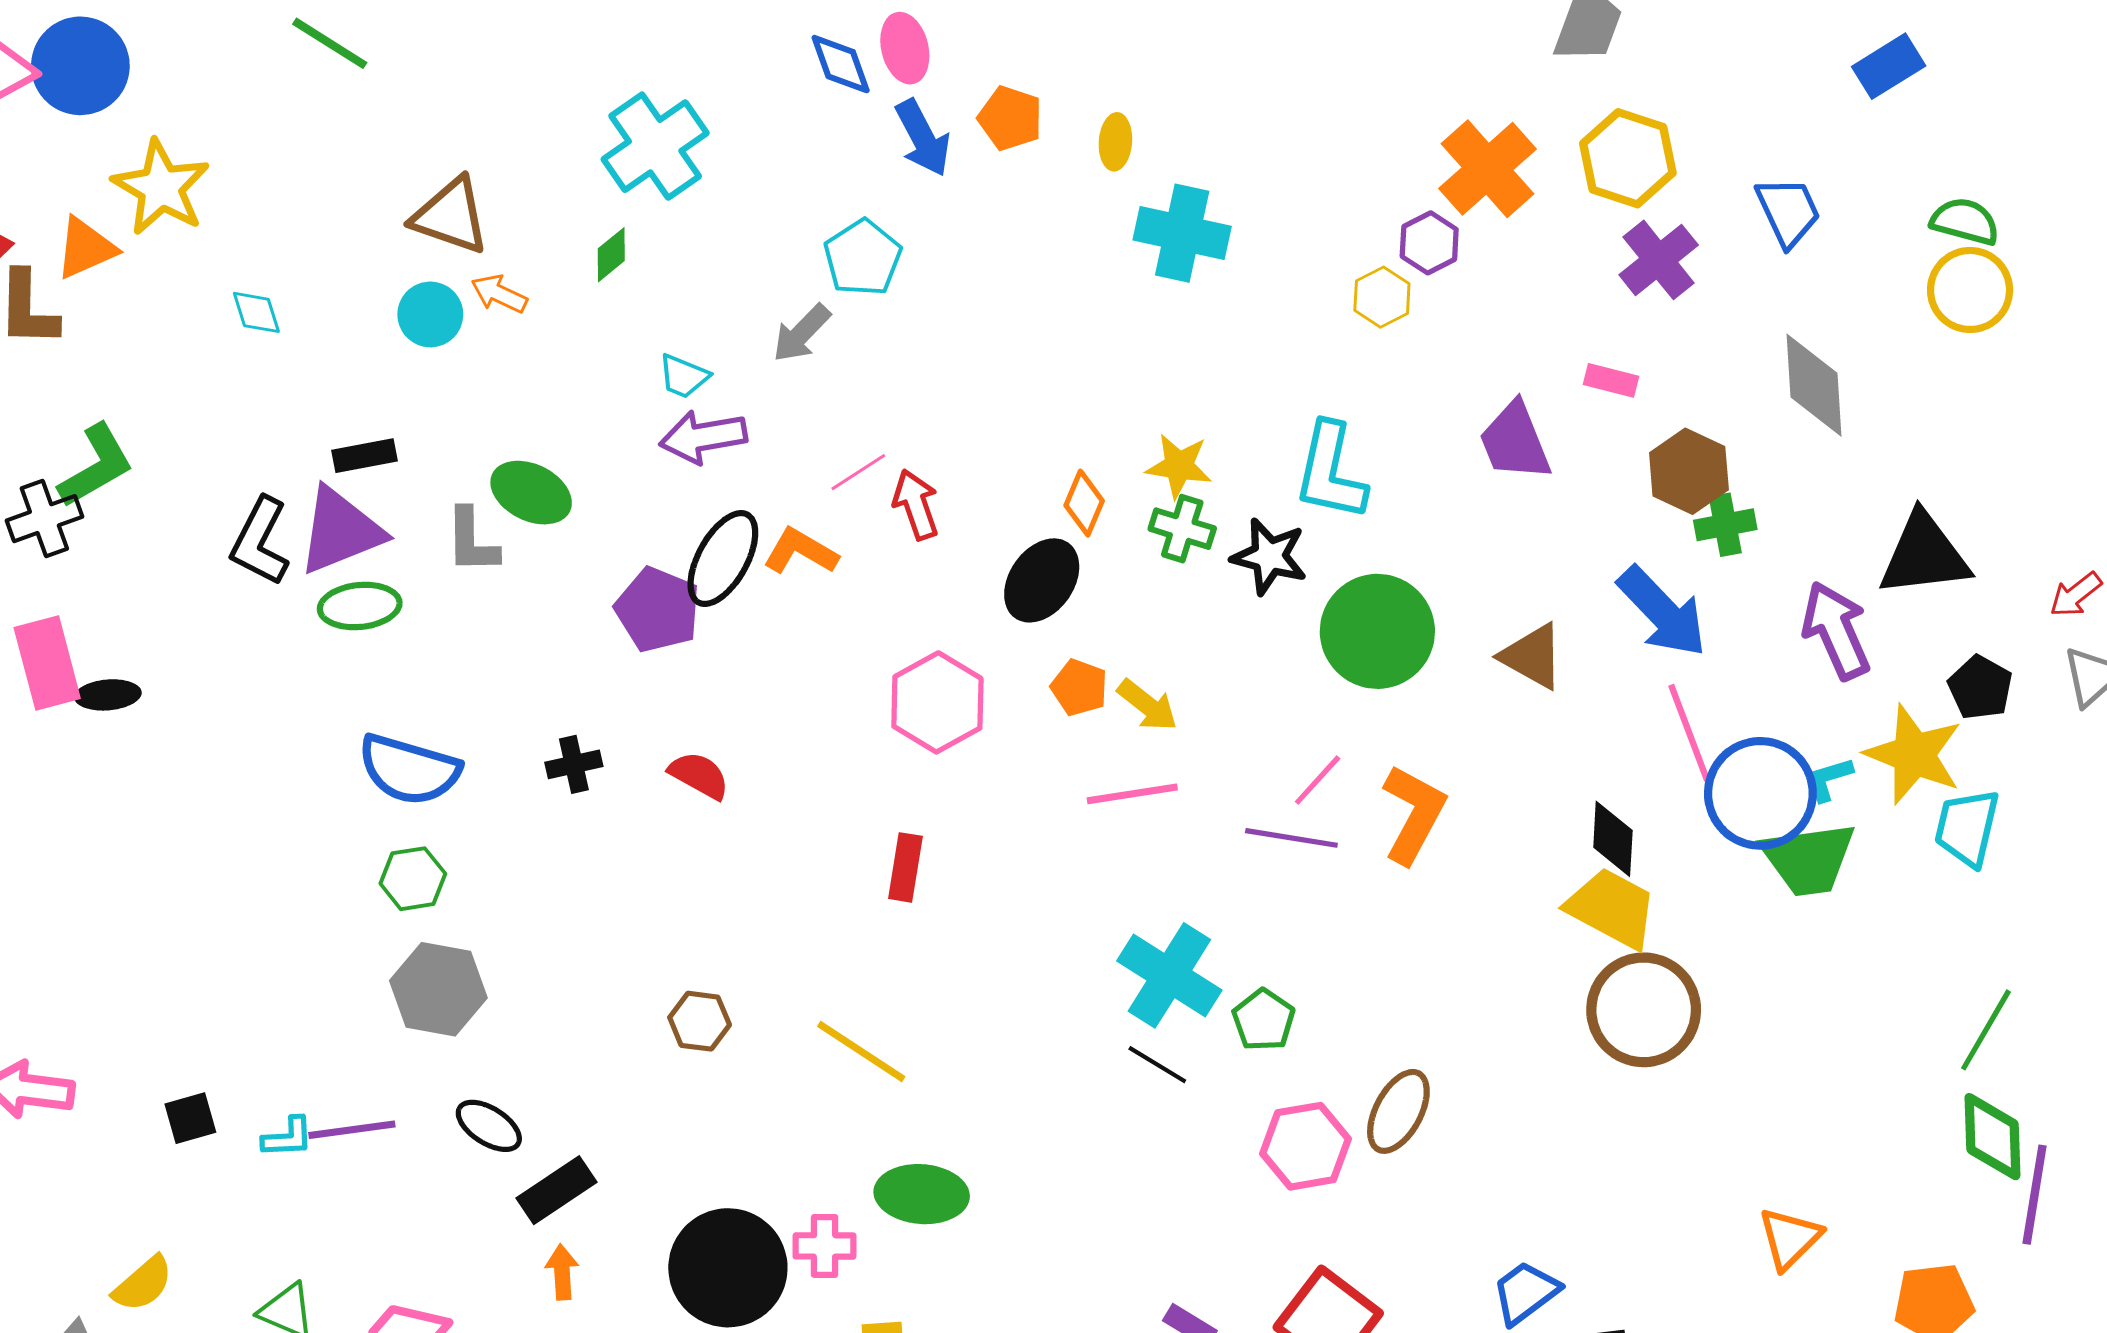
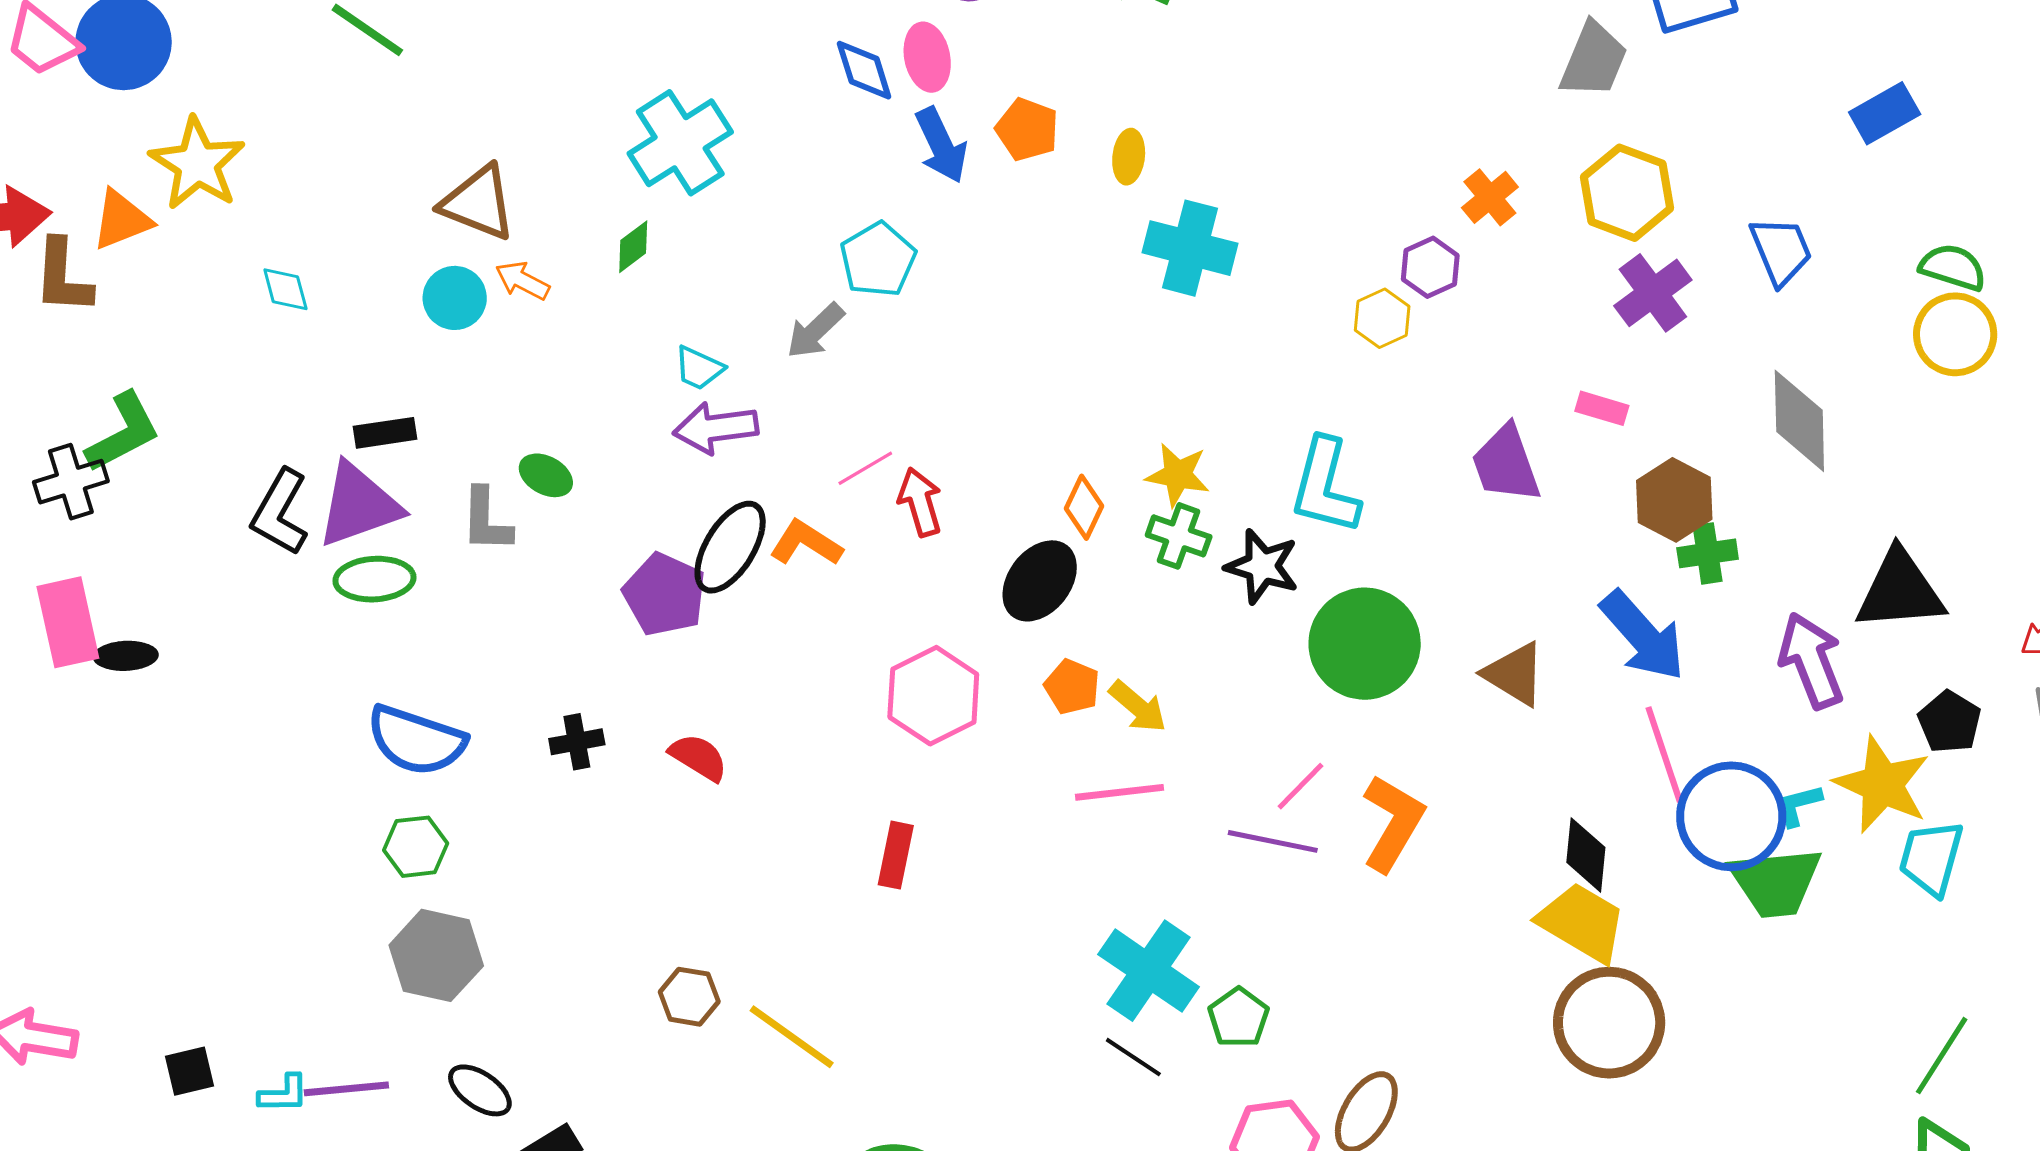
orange cross: (1488, 169) -> (1490, 197), size x0.6
green ellipse: (531, 493) -> (546, 475), size x0.7
yellow line: (861, 1051) -> (792, 1037), moved

